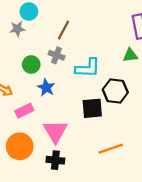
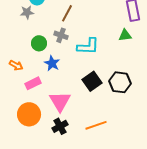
black hexagon: (115, 91) -> (120, 82), moved
black square: (92, 108) -> (92, 81), turned -30
orange line: (111, 149) -> (96, 125), moved
black cross: (55, 160) -> (60, 126), turned -35

